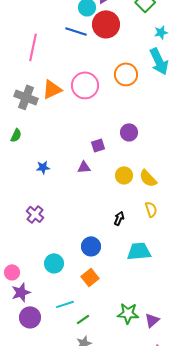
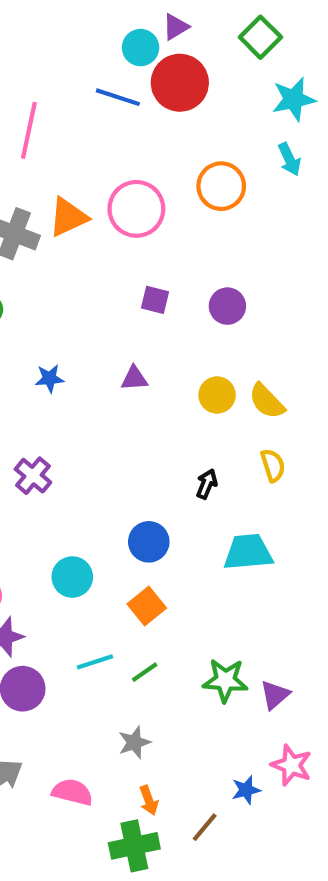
cyan star: (161, 32) -> (294, 99), size x1.5
cyan arrow: (159, 61) -> (289, 159), size x0.6
purple square: (98, 145) -> (155, 300), moved, turned 32
green line: (83, 319) -> (145, 672), moved

